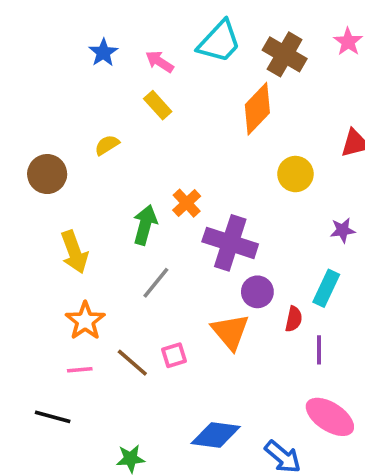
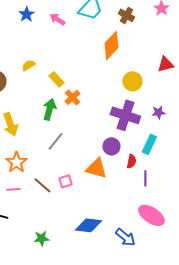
brown cross: (285, 54) -> (126, 15), size x0.7
yellow rectangle: (158, 105) -> (56, 79), moved
purple cross: (230, 243) -> (125, 115), moved
orange triangle: (230, 332) -> (96, 168), turned -35

